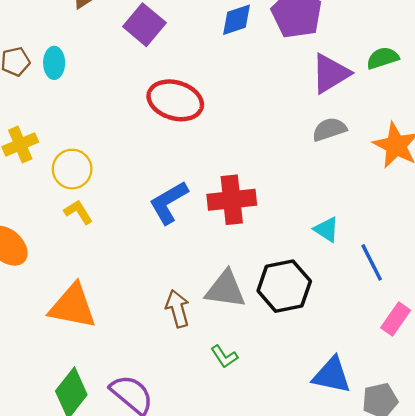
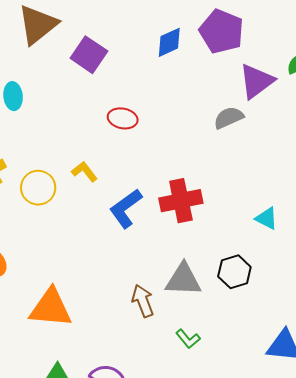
red ellipse: (175, 100) -> (123, 118), size x0.6
gray semicircle: (329, 129) -> (229, 118), moved
yellow L-shape: (78, 212) -> (84, 172), moved
black hexagon: (284, 286) -> (234, 272), size x0.7

